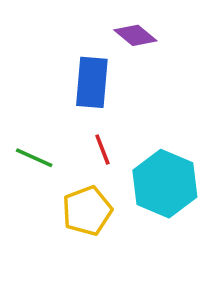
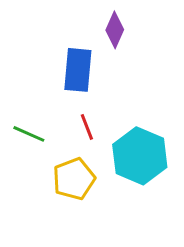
purple diamond: (135, 35) -> (115, 30), turned 75

